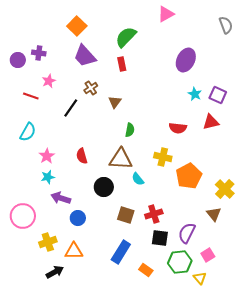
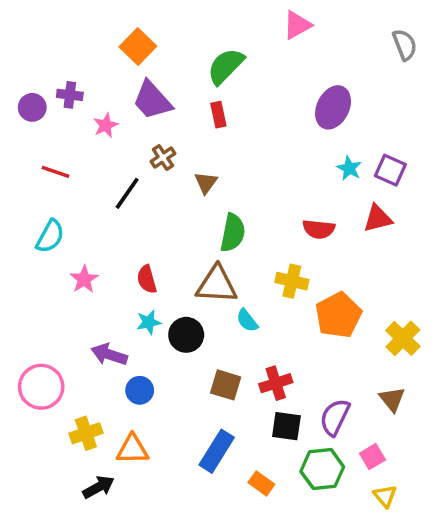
pink star: (49, 81) -> (106, 125), moved
green semicircle: (130, 130) -> (233, 233), size x1.5
cyan star: (48, 177) -> (149, 322), moved
brown triangle: (214, 214) -> (392, 399), moved
yellow triangle: (200, 278) -> (385, 496), moved

